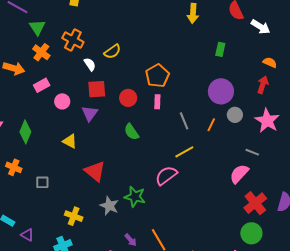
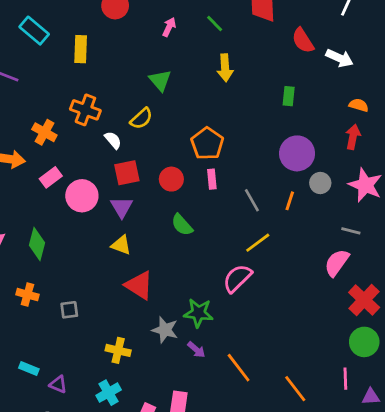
yellow arrow: (193, 13) -> (225, 68), moved
green triangle: (37, 27) -> (160, 80), moved
pink circle: (62, 101) -> (82, 196), size x1.5
yellow triangle: (70, 141) -> (121, 245), moved
purple arrow: (131, 240) -> (196, 350), moved

